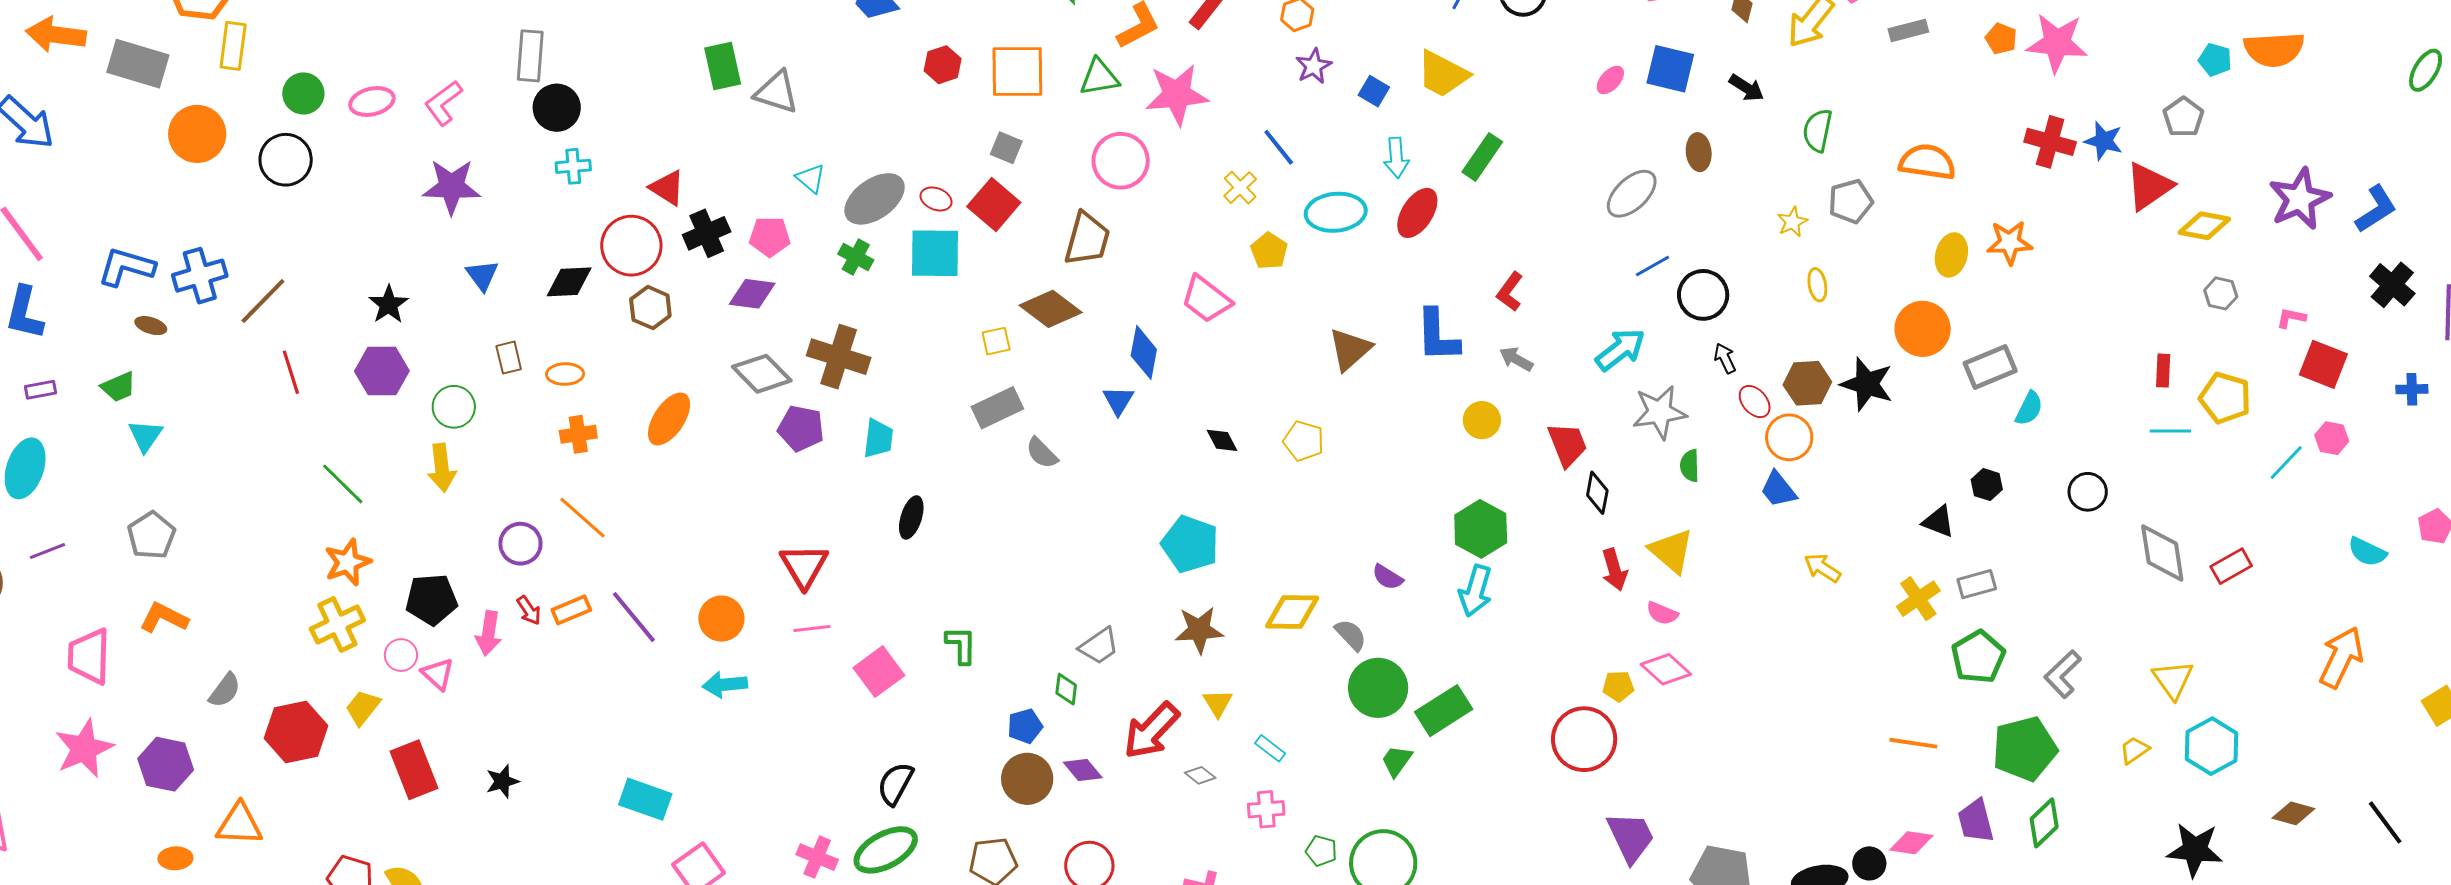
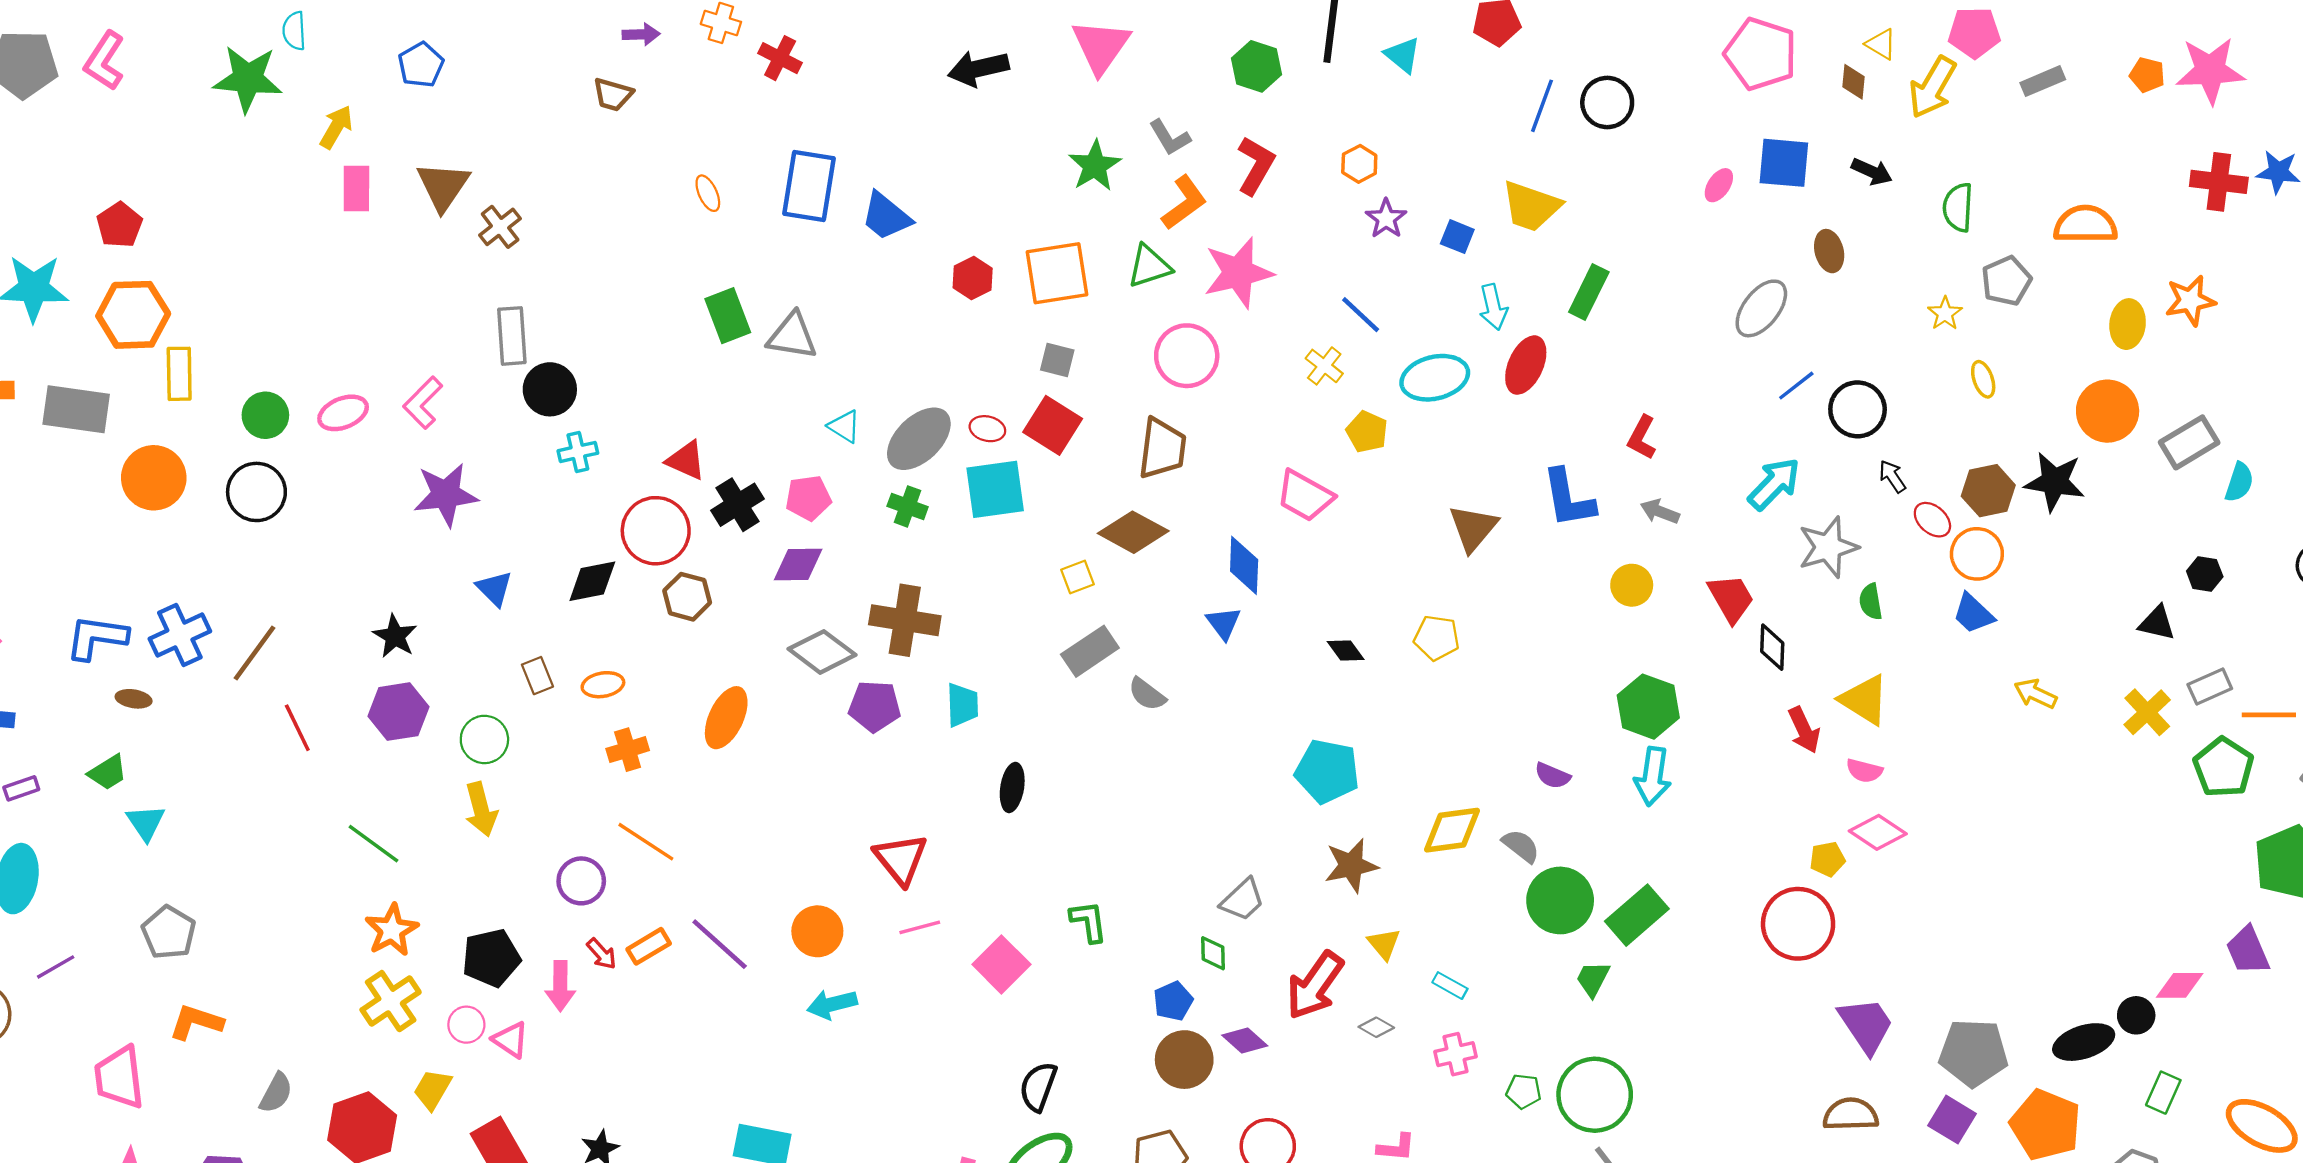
orange line: (1913, 743) -> (2269, 715), moved

